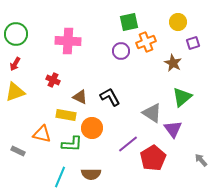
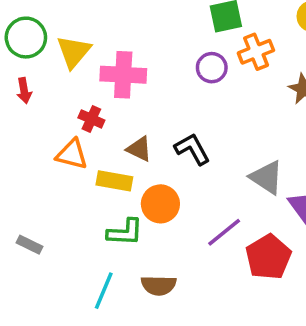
pink cross: (68, 41) -> (123, 75), moved
red arrow: (15, 64) -> (24, 91), turned -40
yellow triangle: (15, 92) -> (74, 52), moved, turned -30
orange triangle: (42, 134) -> (72, 154), moved

